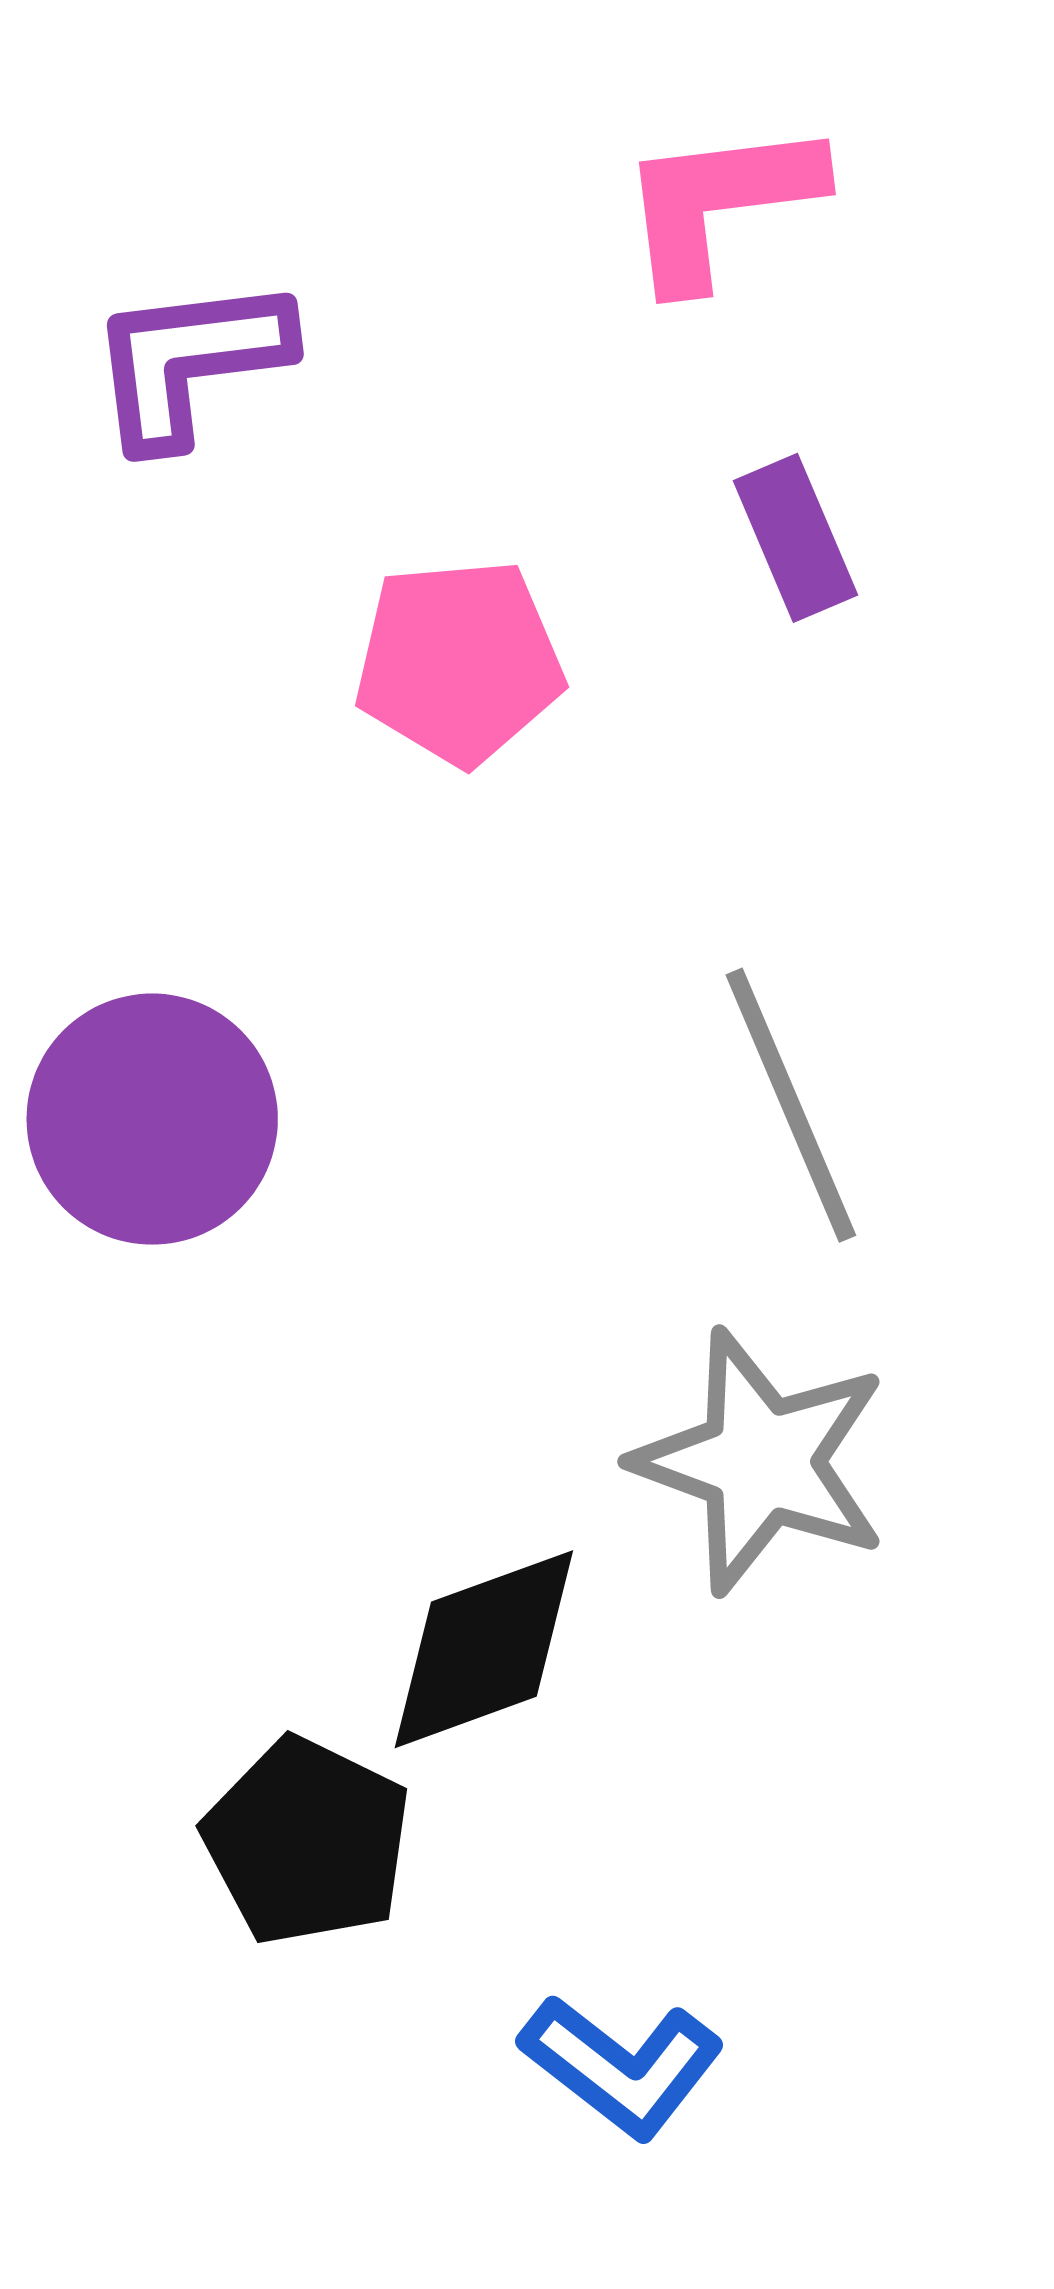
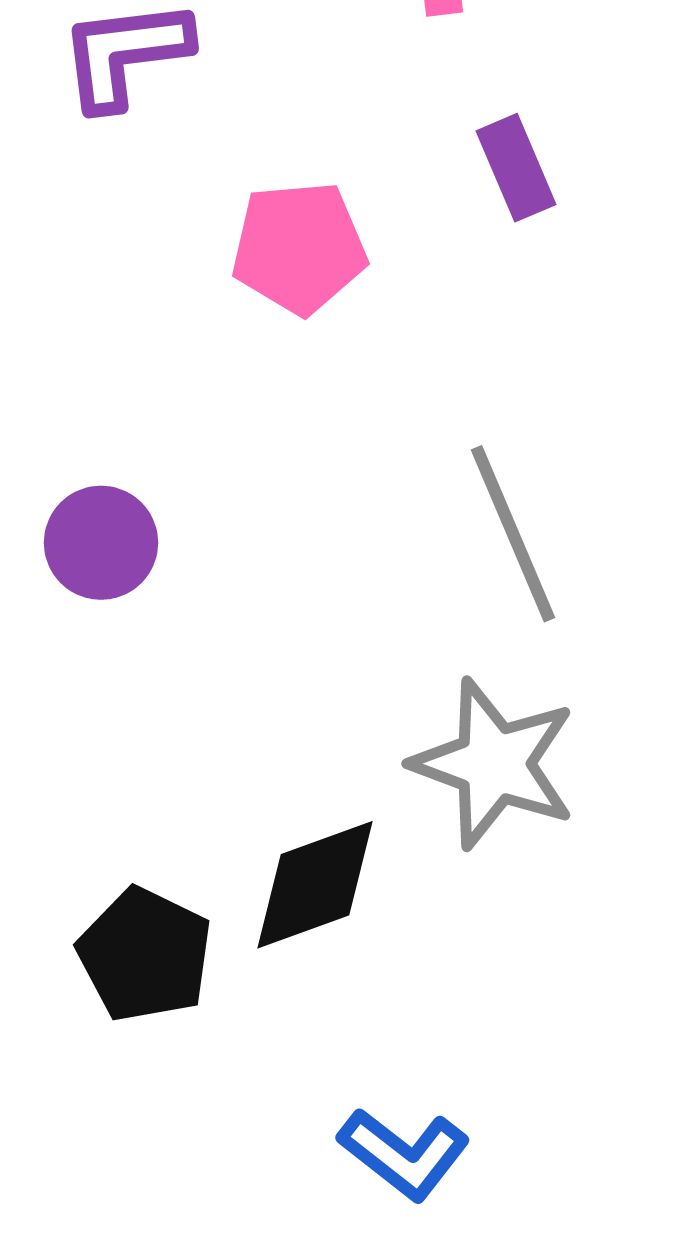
purple circle: (152, 1119) -> (101, 543), size x0.7
black pentagon: (307, 1841) -> (145, 955), moved

